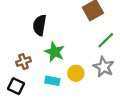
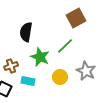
green line: (106, 40) -> (65, 46), moved
cyan rectangle: (52, 81) -> (28, 81), moved

